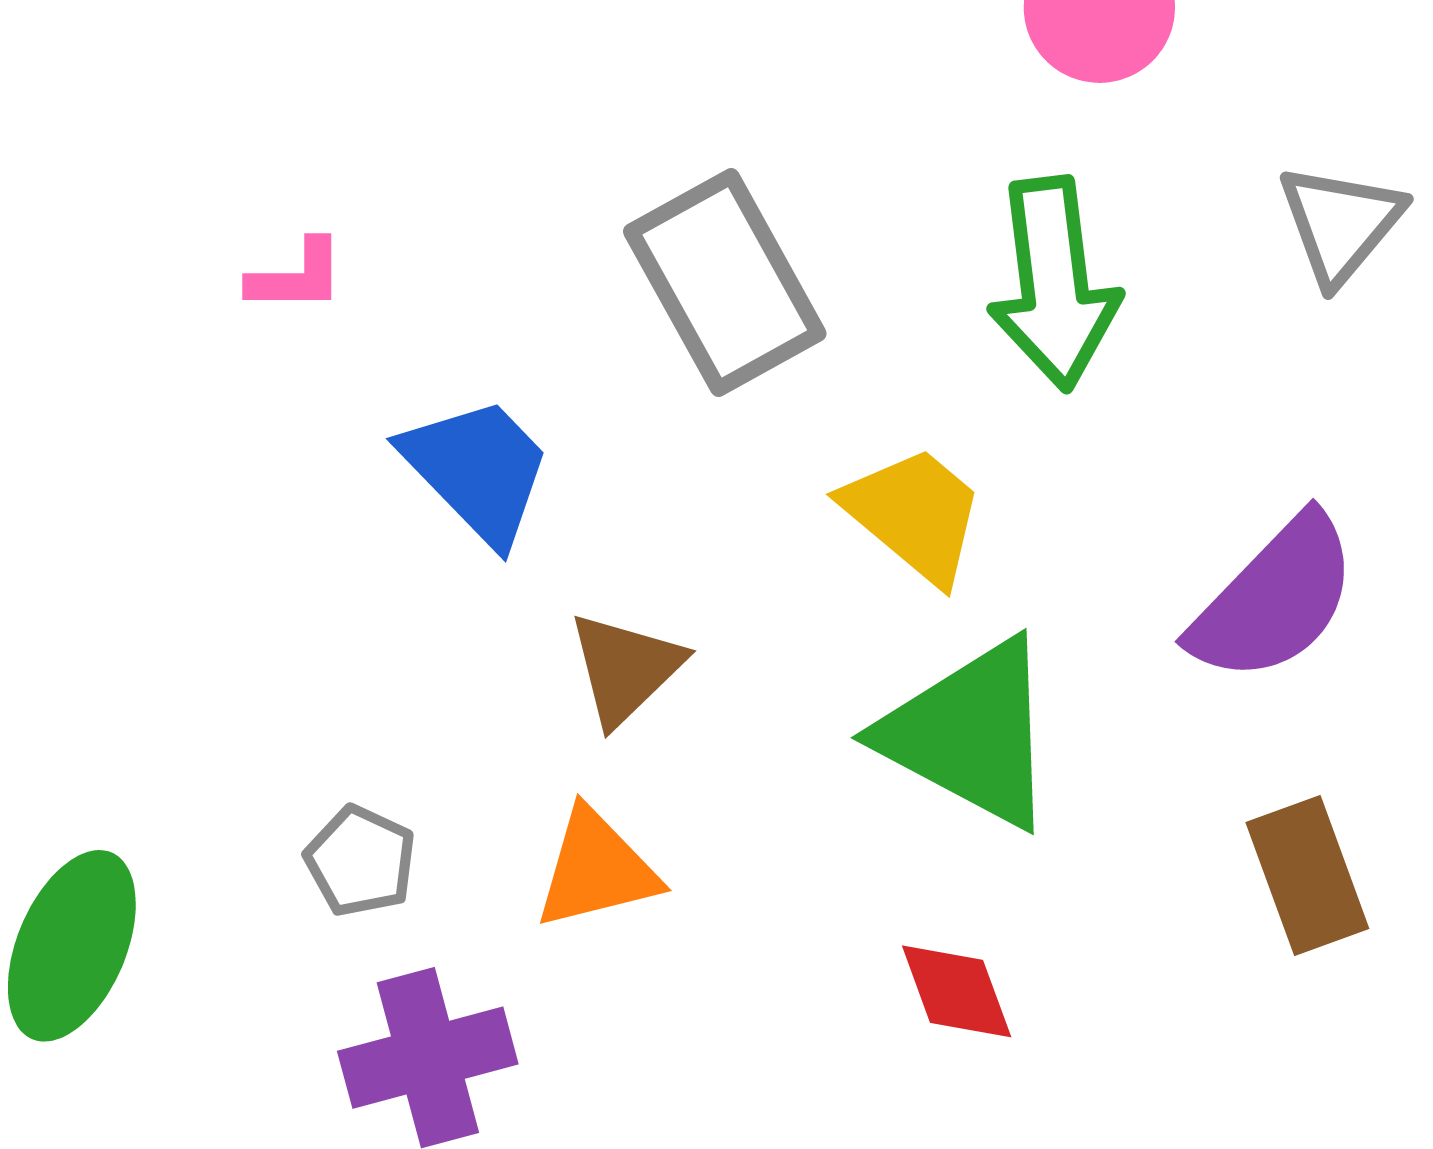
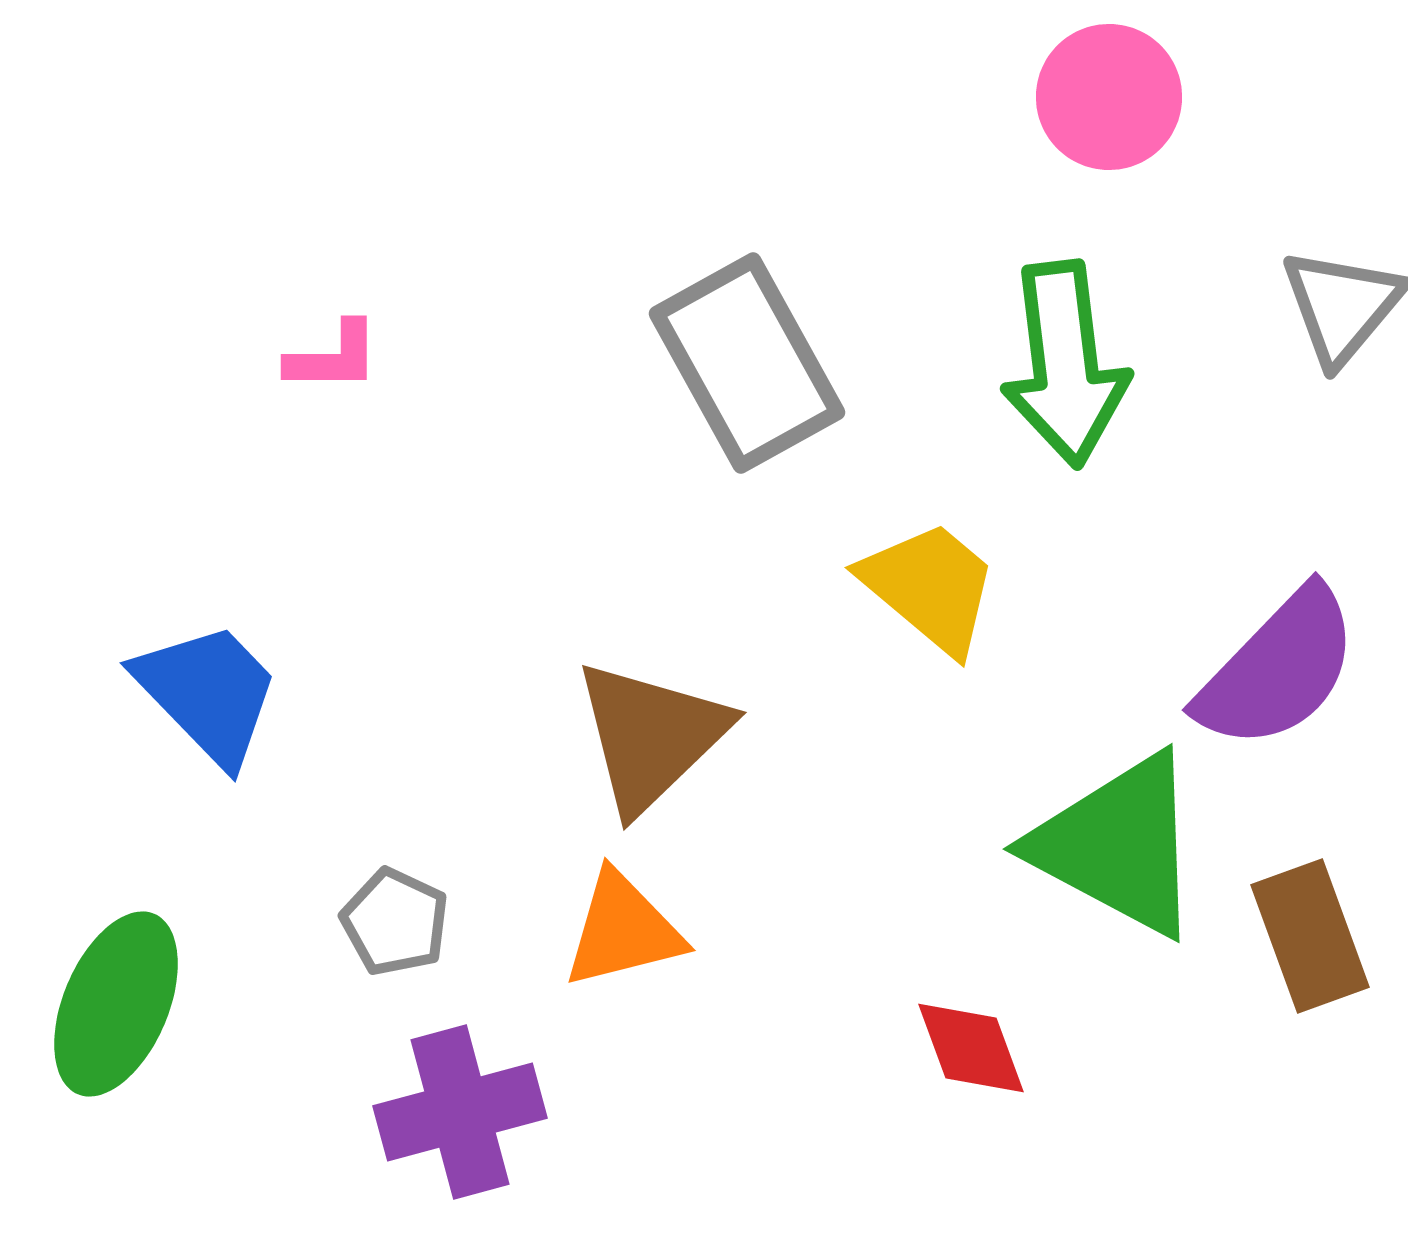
blue trapezoid: (477, 470) -> (208, 693), moved
brown triangle: (625, 669) -> (651, 736), size x1.4
green triangle: (970, 734) -> (1118, 845), moved

